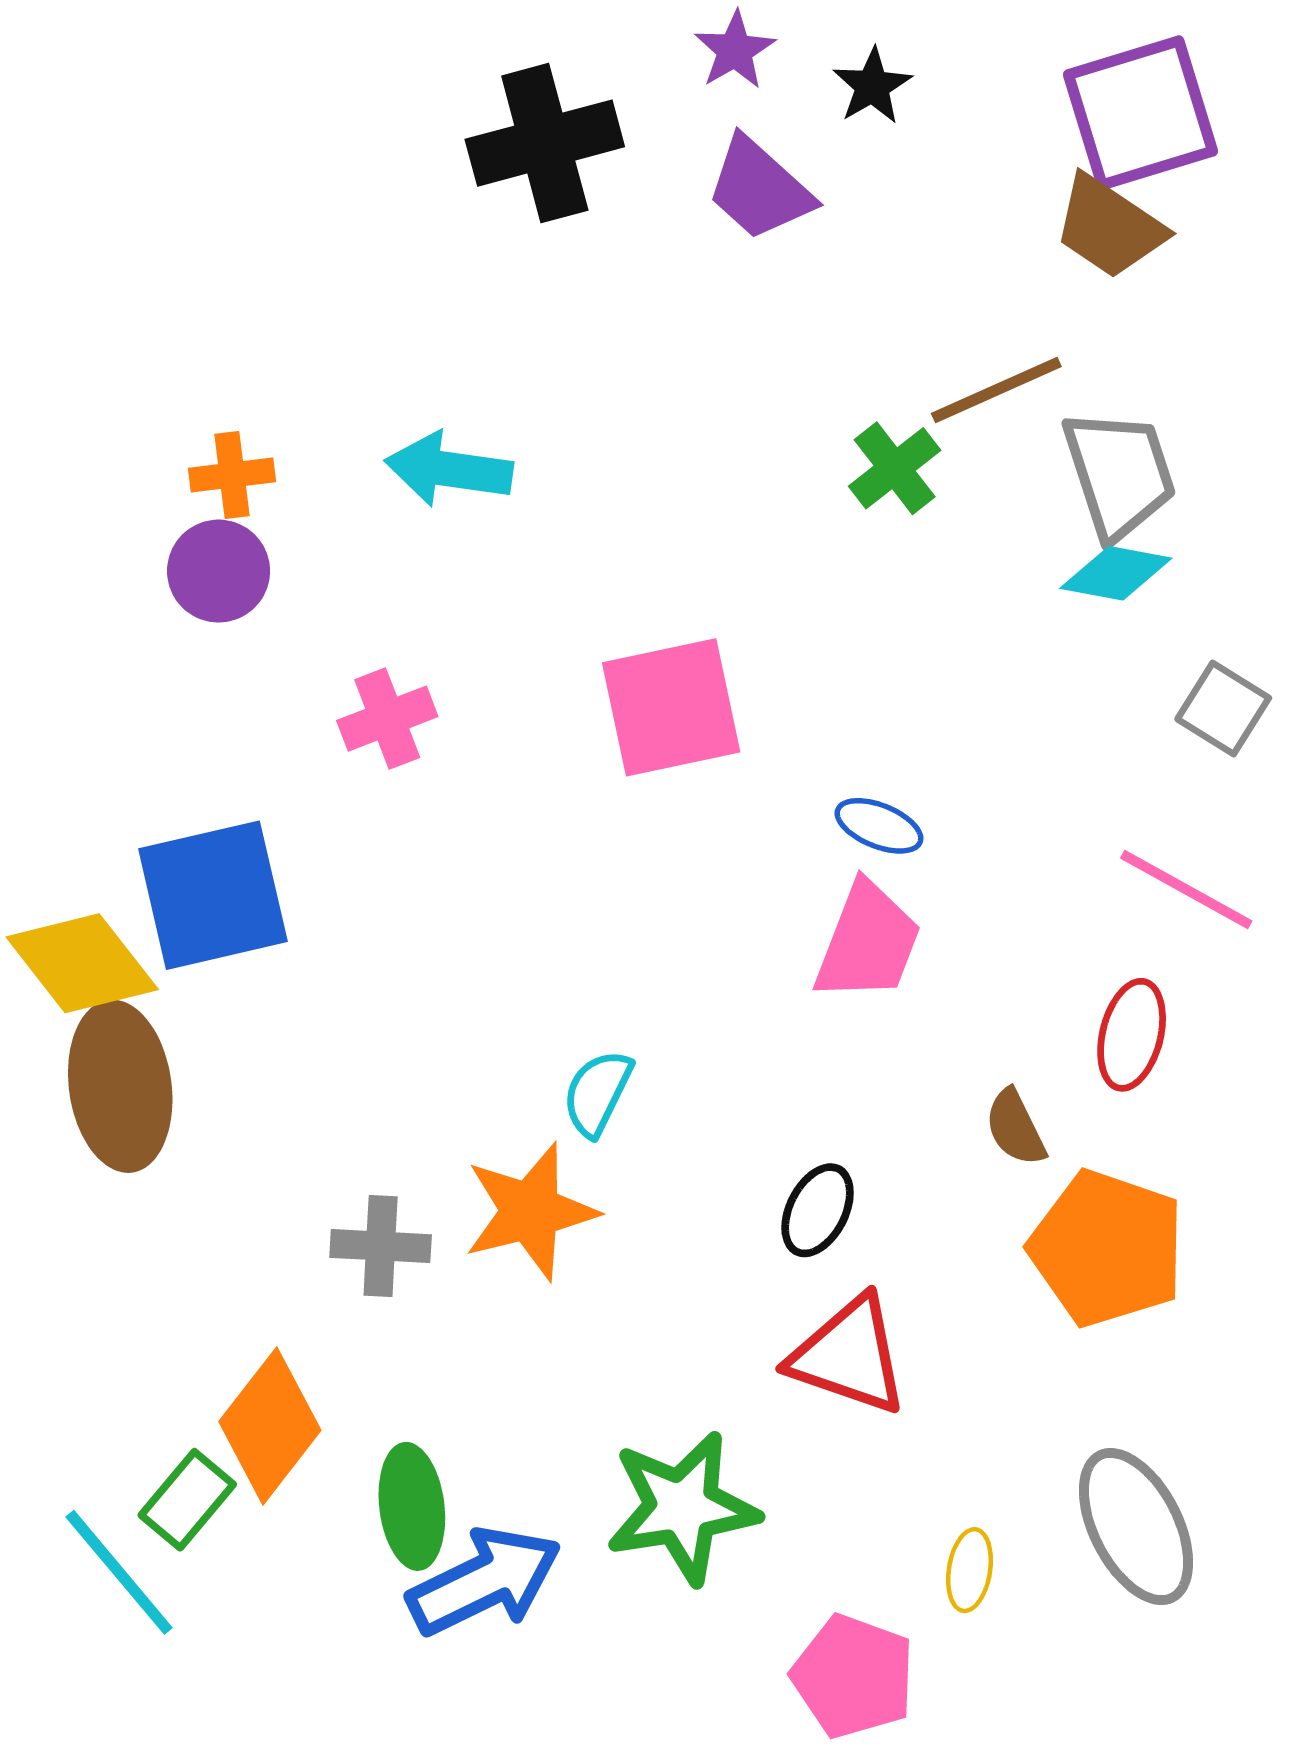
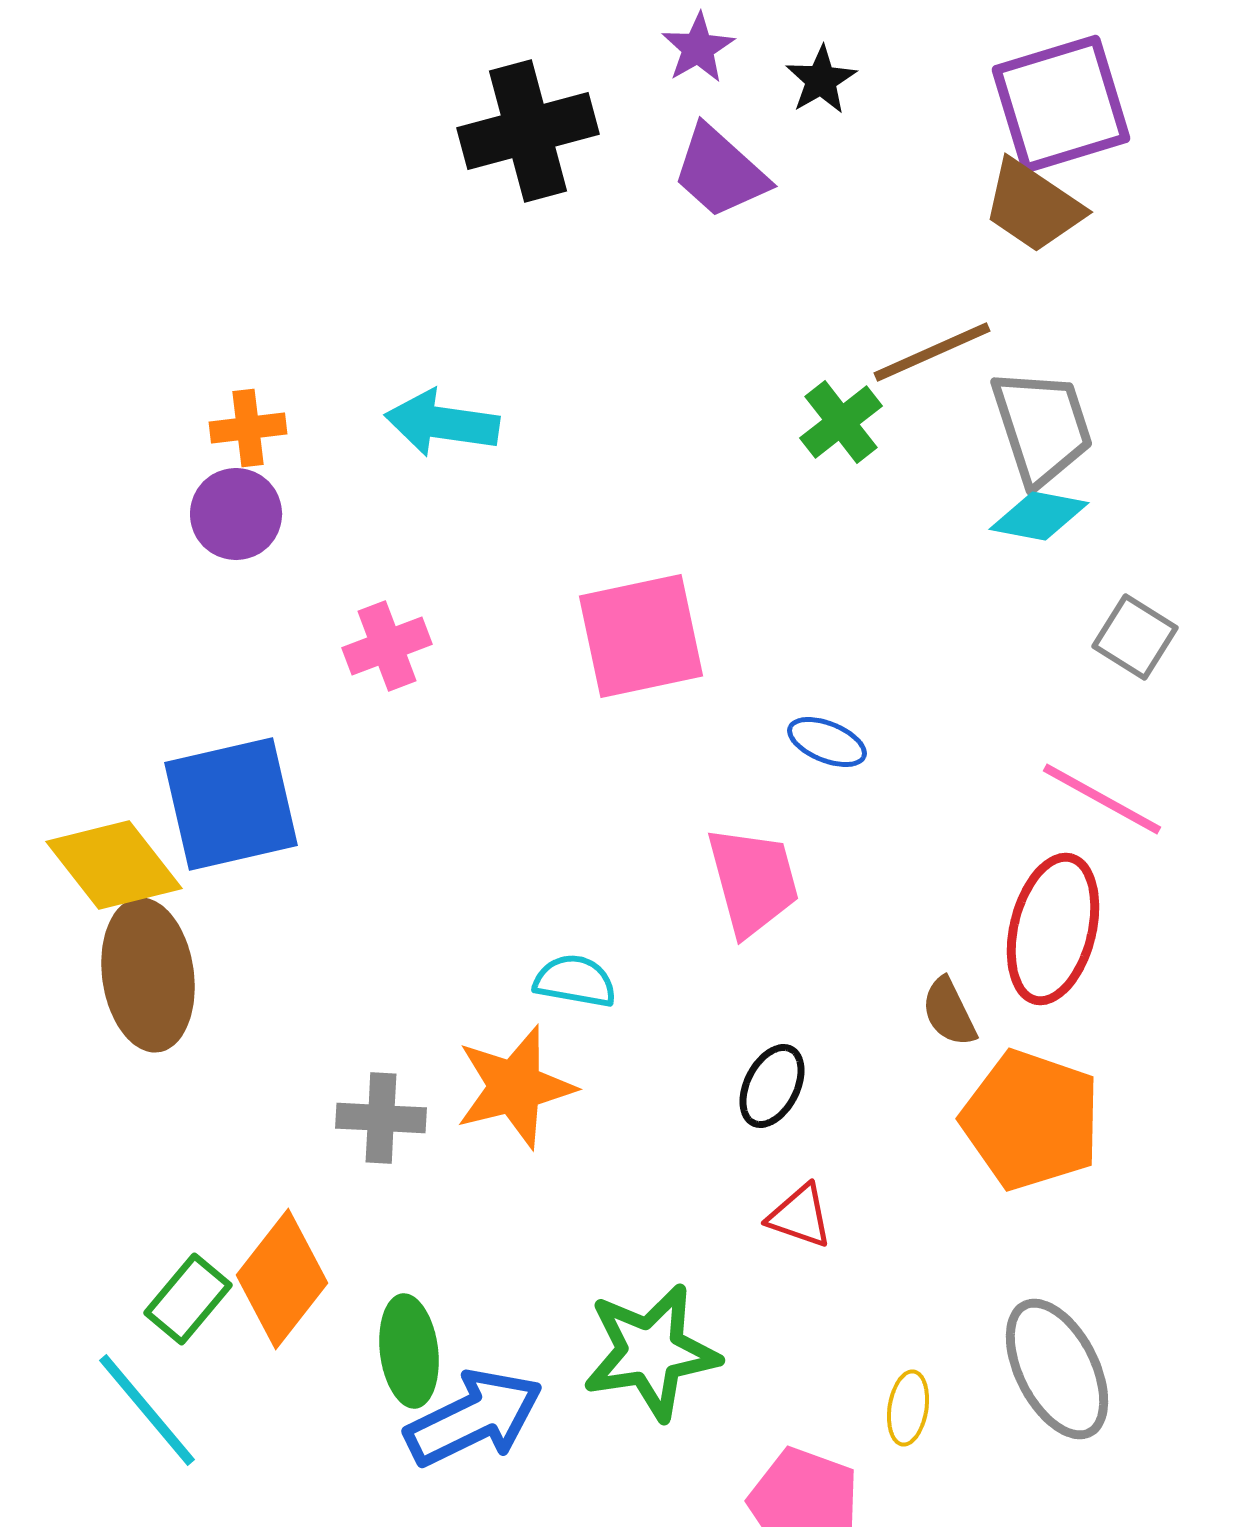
pink trapezoid: (868, 942) -> (753, 881), moved, turned -36
red ellipse: (1132, 1035) -> (1053, 929), size x1.5
cyan semicircle: (597, 1093) -> (575, 981), turned 74
red triangle: (849, 1356) -> (800, 1216), size x0.6
green rectangle: (187, 1500) -> (188, 1299), moved

